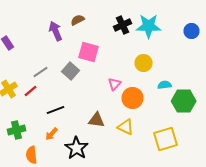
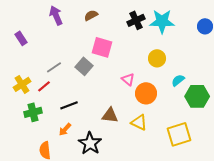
purple arrow: (56, 31) -> (56, 15), moved
pink triangle: (114, 84) -> (128, 79), turned -32
cyan semicircle: (164, 85) -> (178, 80), turned -32
green cross: (16, 130) -> (33, 112), moved

